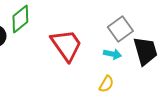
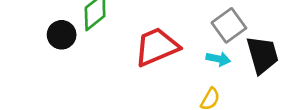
red trapezoid: (66, 45) -> (157, 47), turned -78

